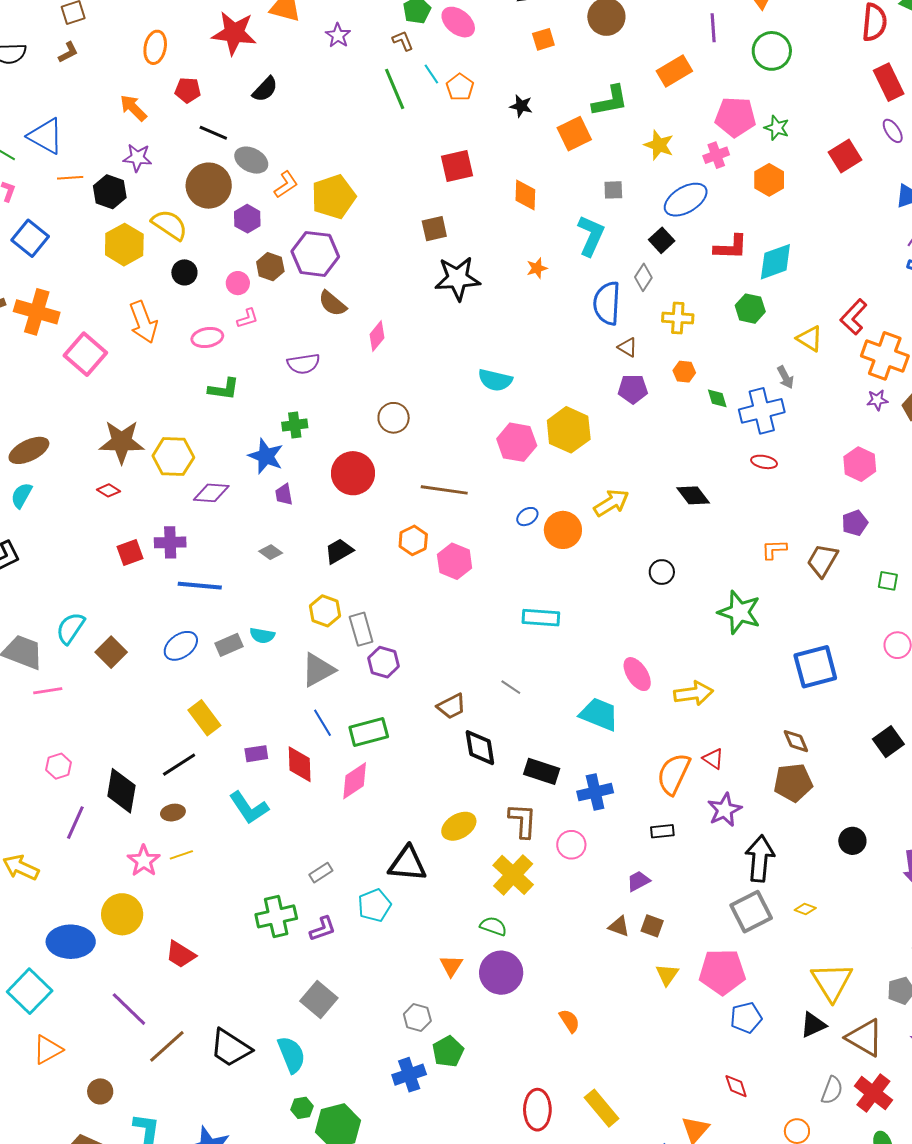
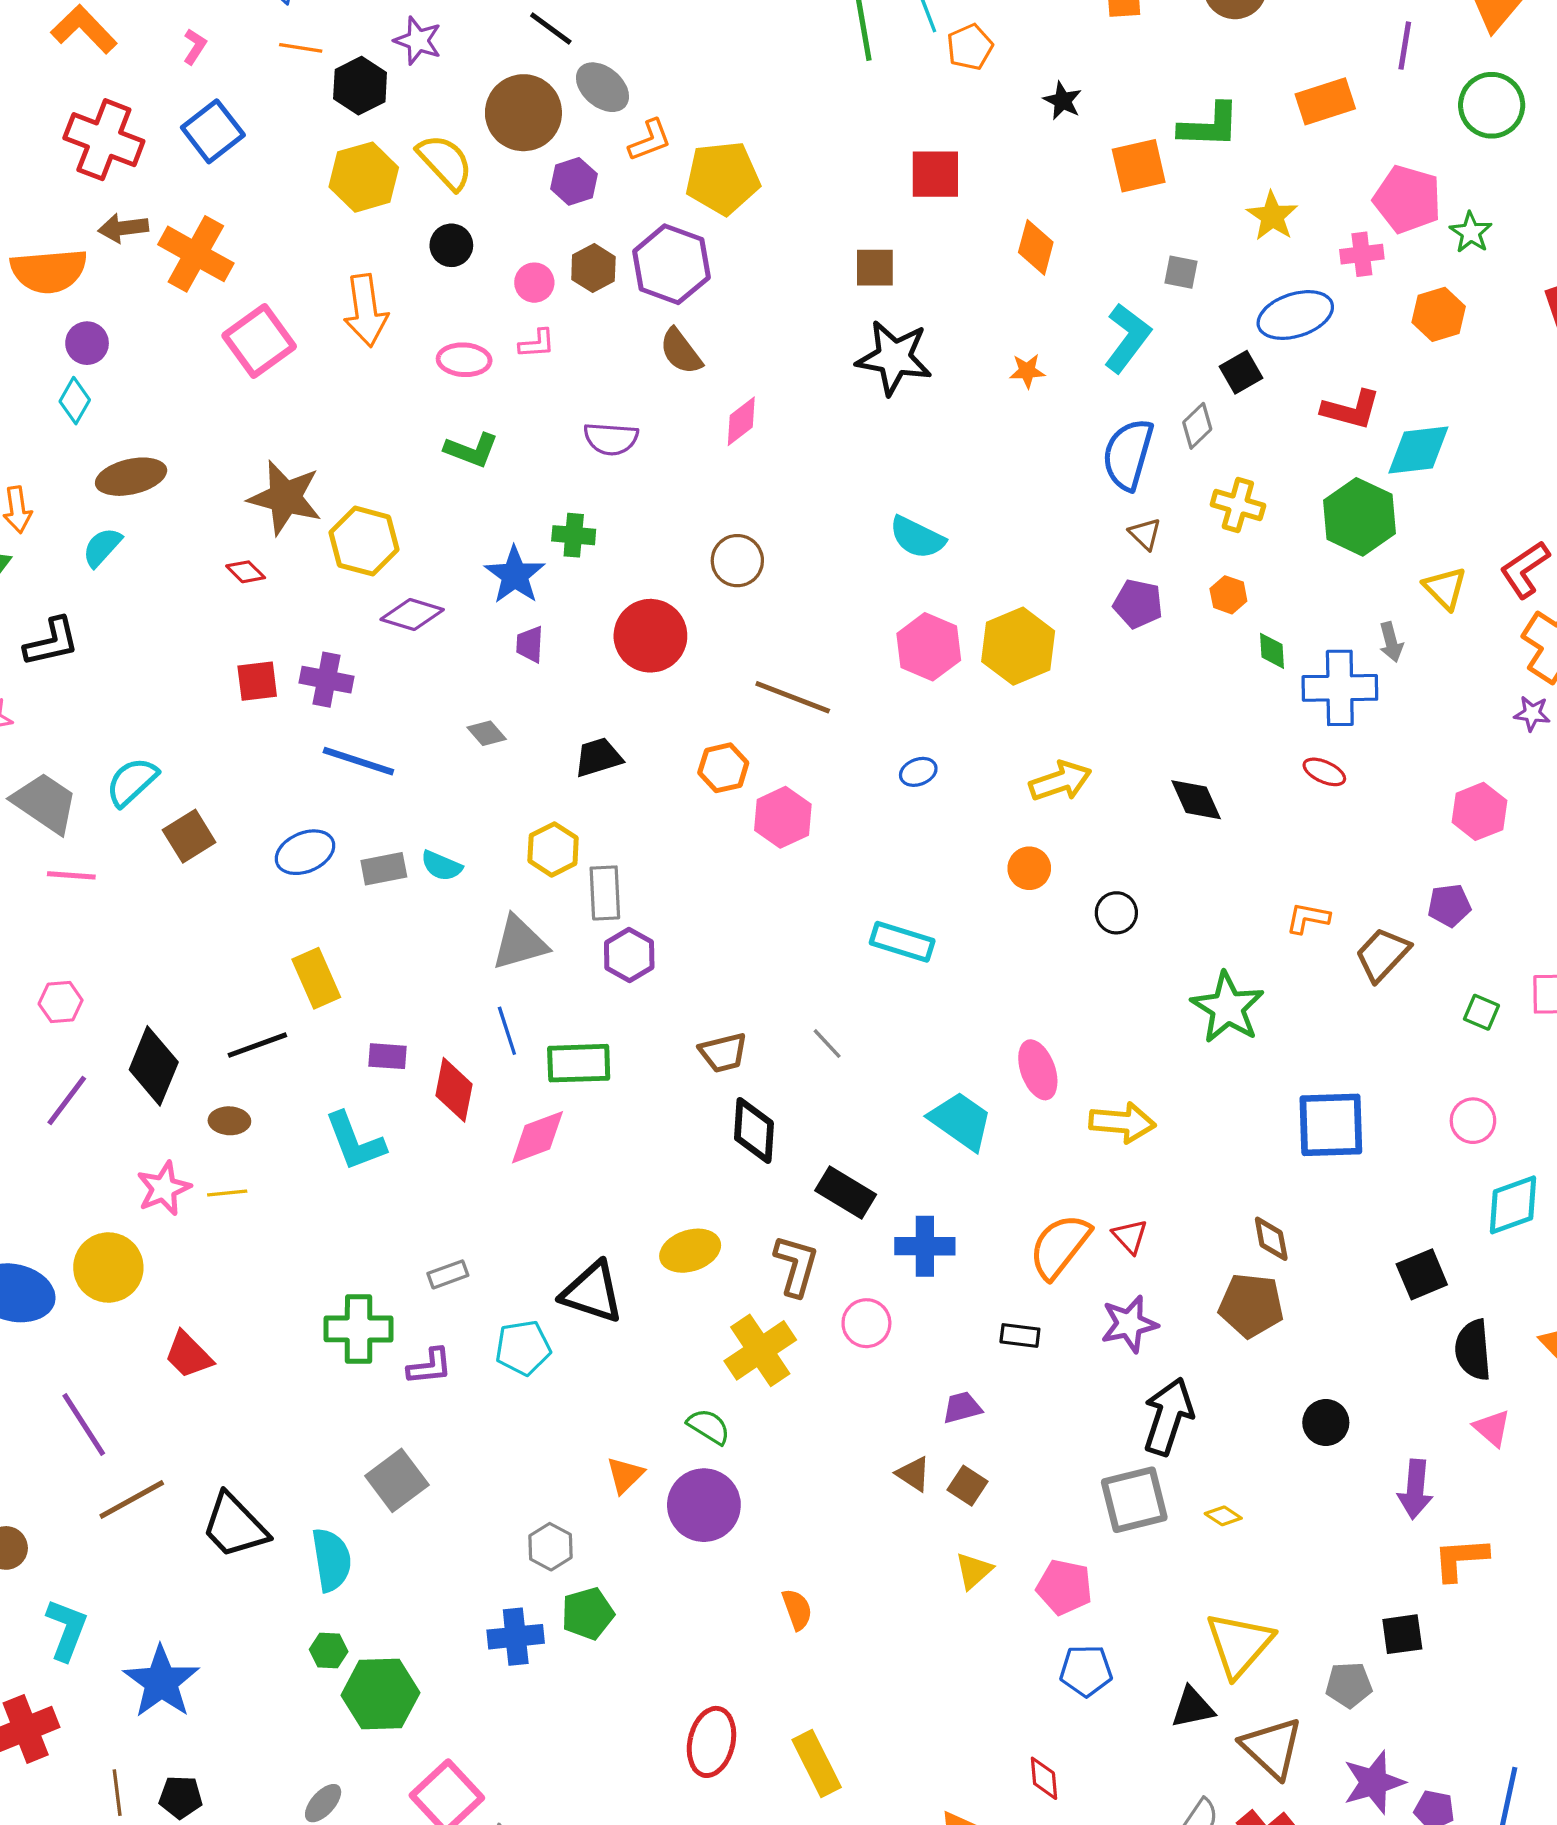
green hexagon: (750, 309) -> (1359, 517), size x1.5
orange circle: (563, 530) -> (1029, 868), moved, size x0.7
pink pentagon: (722, 972) -> (1064, 1587), size x0.7

